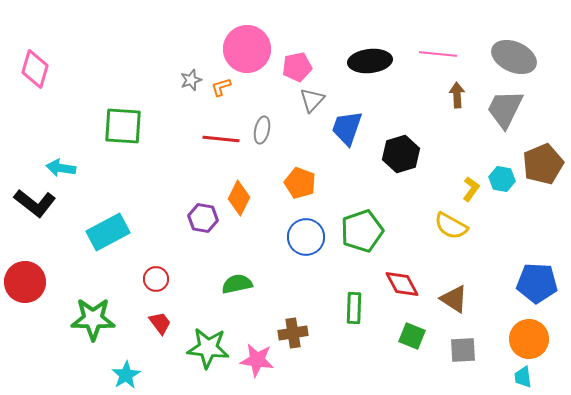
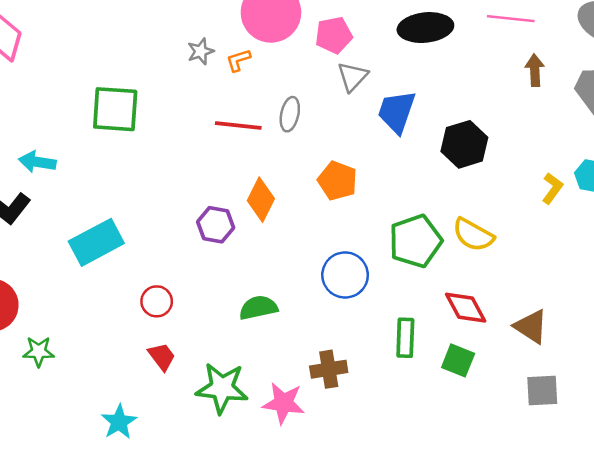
yellow semicircle: (451, 226) -> (473, 235), moved
blue circle: (306, 237) -> (345, 275), moved
green star: (93, 319) -> (39, 352), moved, size x0.6
green square: (412, 336) -> (458, 360), moved

